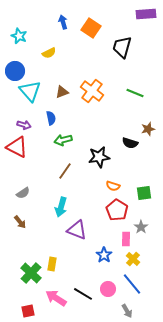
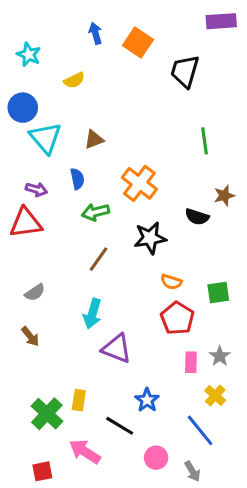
orange cross: (92, 91) -> (139, 183), moved
green line: (135, 93) -> (205, 141), turned 60
red triangle: (17, 147) -> (26, 223), turned -35
gray star: (141, 227) -> (220, 356), moved
blue star: (104, 255) -> (147, 400), moved
yellow cross: (133, 259) -> (215, 396), moved
pink circle: (108, 289) -> (156, 458), moved
black line: (83, 294) -> (120, 426), moved

